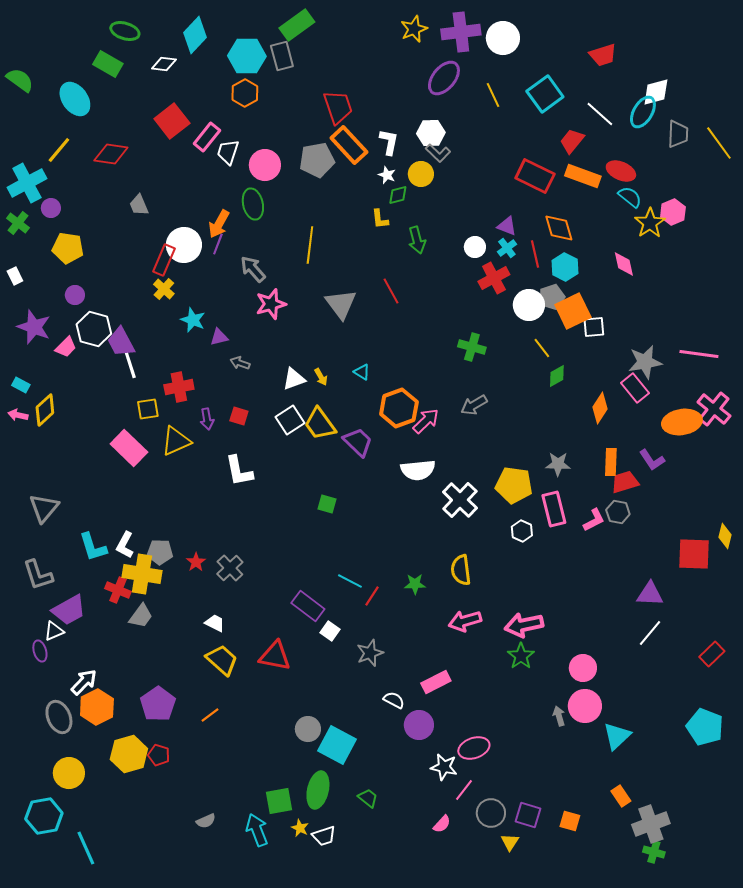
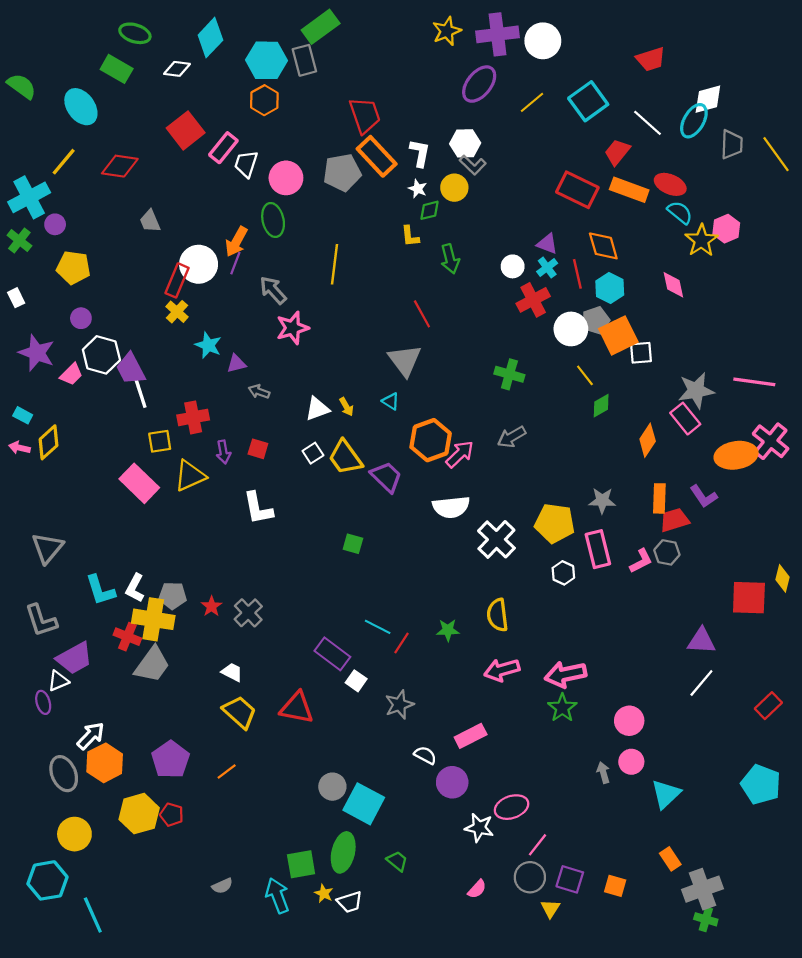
yellow line: (493, 95) -> (532, 102), turned 75
gray triangle: (341, 304) -> (405, 360), moved
white square: (290, 420) -> (313, 453), size x0.7
gray trapezoid: (141, 616) -> (152, 665), size x1.4
pink circle: (585, 706) -> (631, 762), size x0.7
pink line: (464, 790) -> (537, 845), moved

